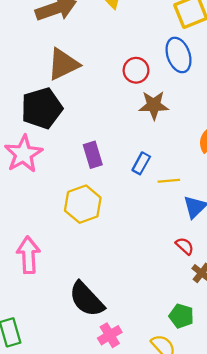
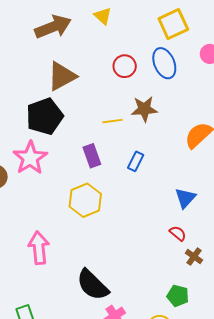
red circle: (136, 70) -> (125, 66), moved
yellow line: (169, 181) -> (113, 121), moved

